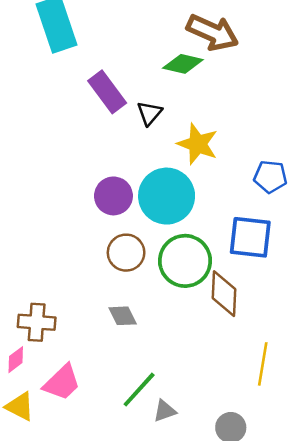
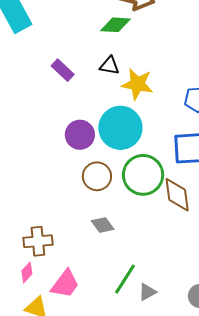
purple rectangle: (107, 92) -> (63, 70), moved, size x0.7
black triangle: (149, 113) -> (109, 66), moved, turned -50

